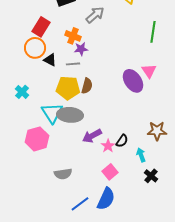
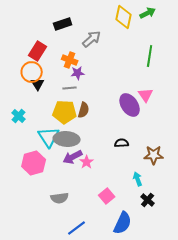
black triangle: (50, 60) -> (38, 84), moved, turned 32
purple arrow: (92, 136) -> (73, 157), moved
black semicircle: (122, 141) -> (122, 143), moved, turned -128
pink star: (108, 146) -> (87, 162), moved
blue semicircle: (106, 199) -> (123, 223), moved

